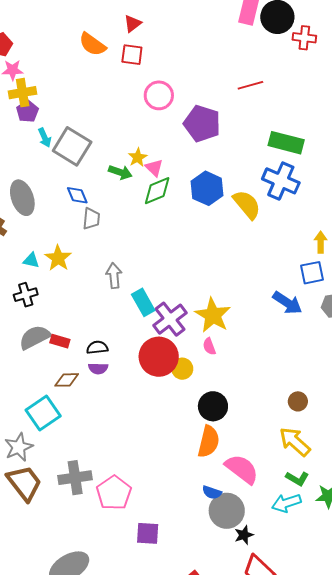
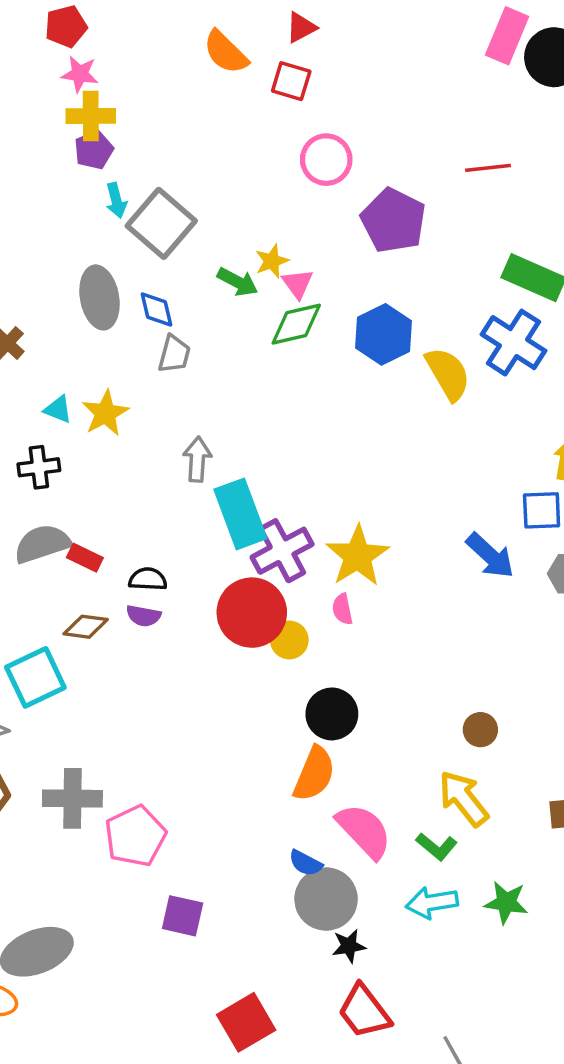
gray ellipse: (22, 198) -> (100, 297), moved
cyan rectangle: (143, 302) -> (240, 514), size x1.4
green L-shape: (297, 479) -> (437, 847), moved

